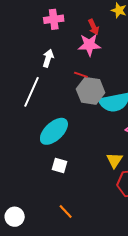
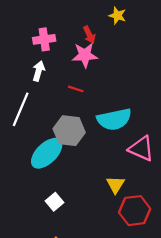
pink cross: (54, 19) -> (44, 39), moved
gray hexagon: (91, 91) -> (69, 131), moved
white square: (59, 165) -> (55, 202), moved, turned 35

